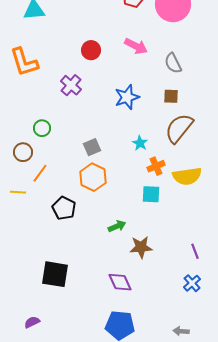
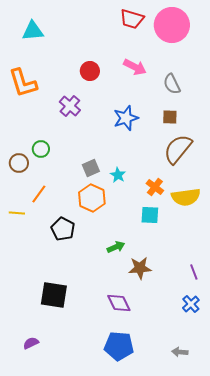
cyan star: (140, 143) -> (118, 175), moved
brown circle: (23, 152) -> (19, 163), moved
orange cross: (156, 166) -> (155, 187), turned -30

